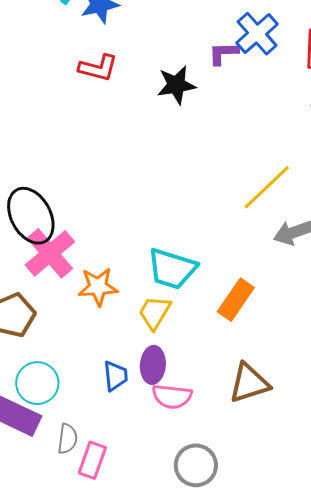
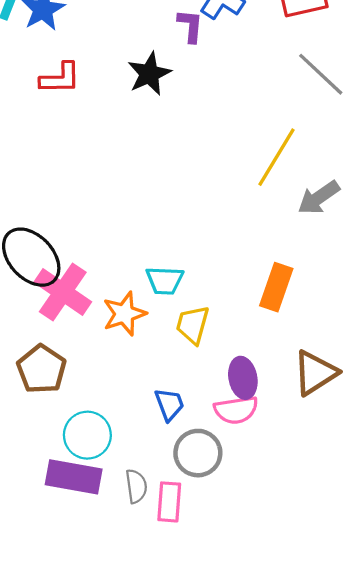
purple L-shape: (223, 53) -> (190, 26), turned 112
cyan trapezoid: (172, 269) -> (165, 281), moved, size x0.7
purple ellipse: (153, 365) -> (243, 378), moved
gray circle: (196, 465) -> (198, 453), moved

